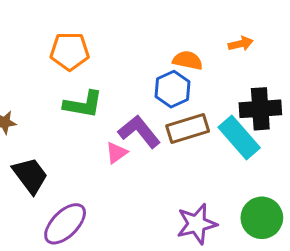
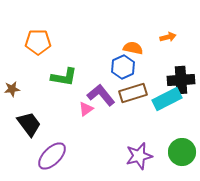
orange pentagon: (70, 51) -> (38, 42), moved
cyan rectangle: (239, 138) -> (167, 99), turned -76

